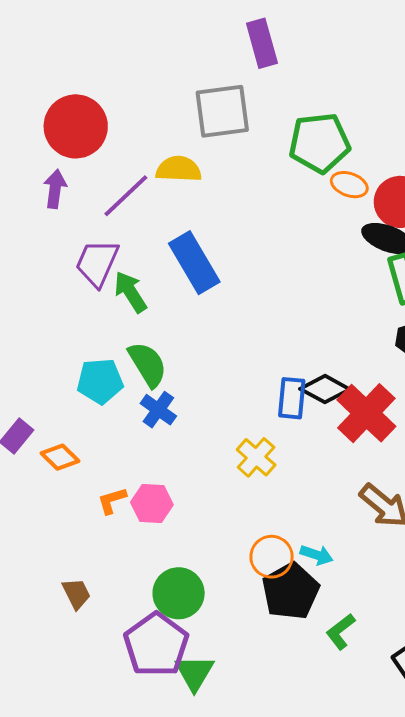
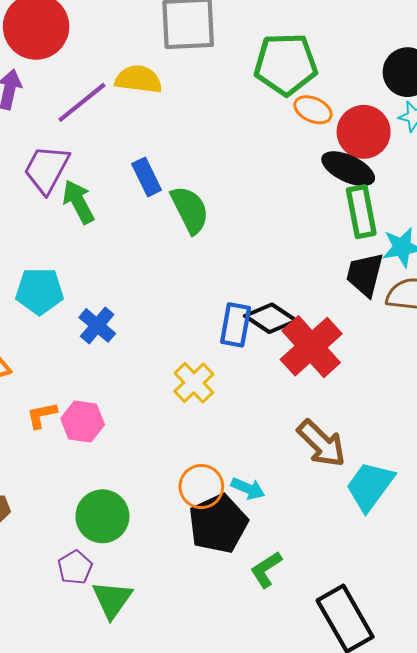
blue rectangle: (194, 263) -> (147, 177), size x0.6
green semicircle: (148, 364) -> (190, 210), moved
purple pentagon: (156, 645) -> (75, 567), size x0.5

